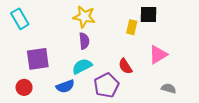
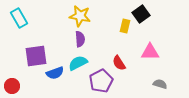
black square: (149, 15) -> (141, 14), turned -36
pink triangle: (158, 55) -> (150, 52), turned 30
blue semicircle: (65, 86) -> (55, 73), moved
red circle: (24, 87) -> (12, 86), moved

